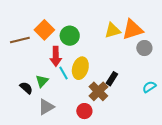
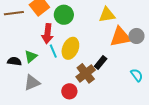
orange triangle: (132, 30) -> (120, 37), moved
cyan semicircle: (149, 87) -> (137, 75), turned 80
black semicircle: (26, 88) -> (14, 61), turned -40

